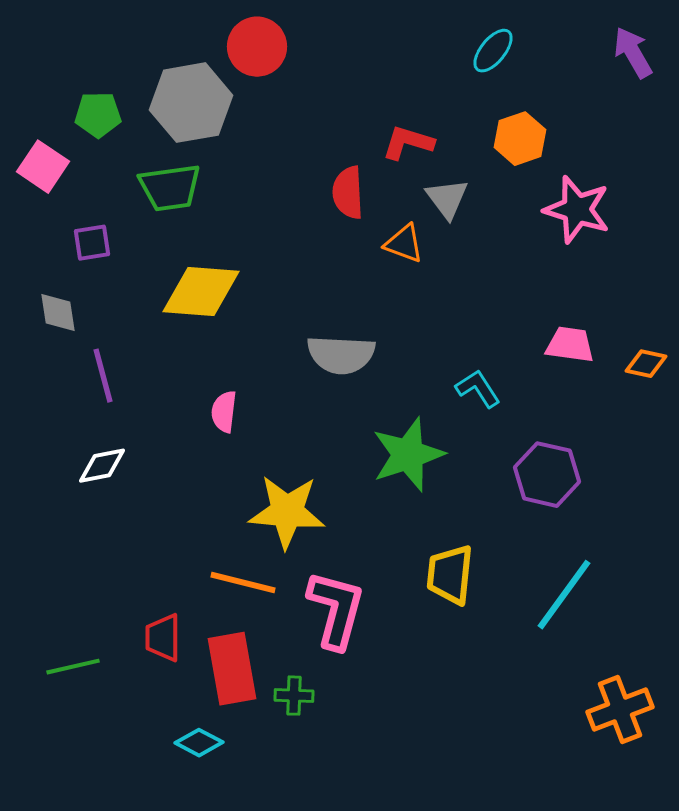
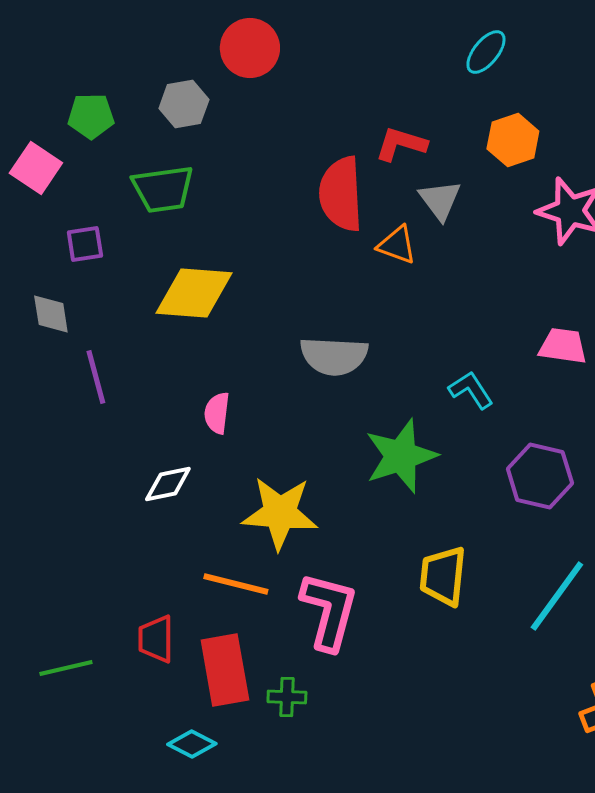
gray hexagon: (191, 103) -> (184, 104), size x0.6
red semicircle: (348, 193) -> (341, 194), size x1.4
white diamond: (102, 466) -> (168, 484), moved

